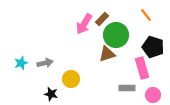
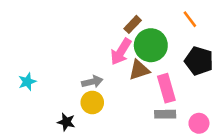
pink arrow: (84, 24) -> (121, 52), moved
gray arrow: (45, 63) -> (92, 82), moved
pink rectangle: (142, 68) -> (166, 88), moved

